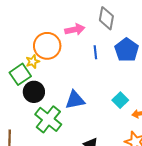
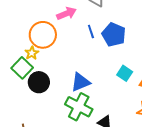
blue pentagon: (127, 50) -> (114, 35), moved
green cross: (48, 119) -> (79, 107), moved

